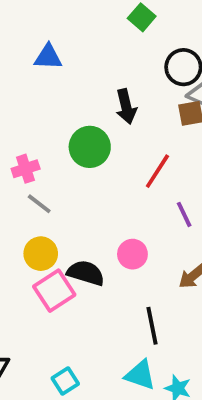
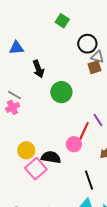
black arrow: (126, 107) -> (38, 69), moved
green circle: (90, 147) -> (61, 92), moved
red line: (157, 171) -> (84, 131), moved
gray line: (39, 204) -> (14, 95), moved

